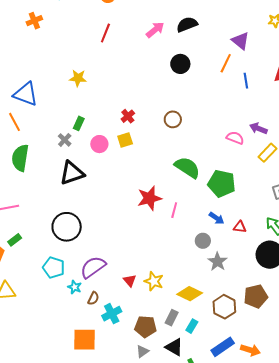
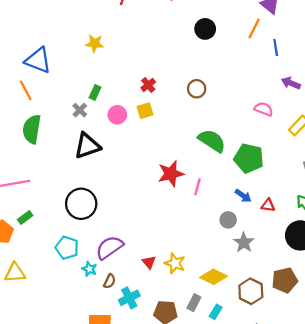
purple arrow: (258, 128) -> (291, 83), moved

